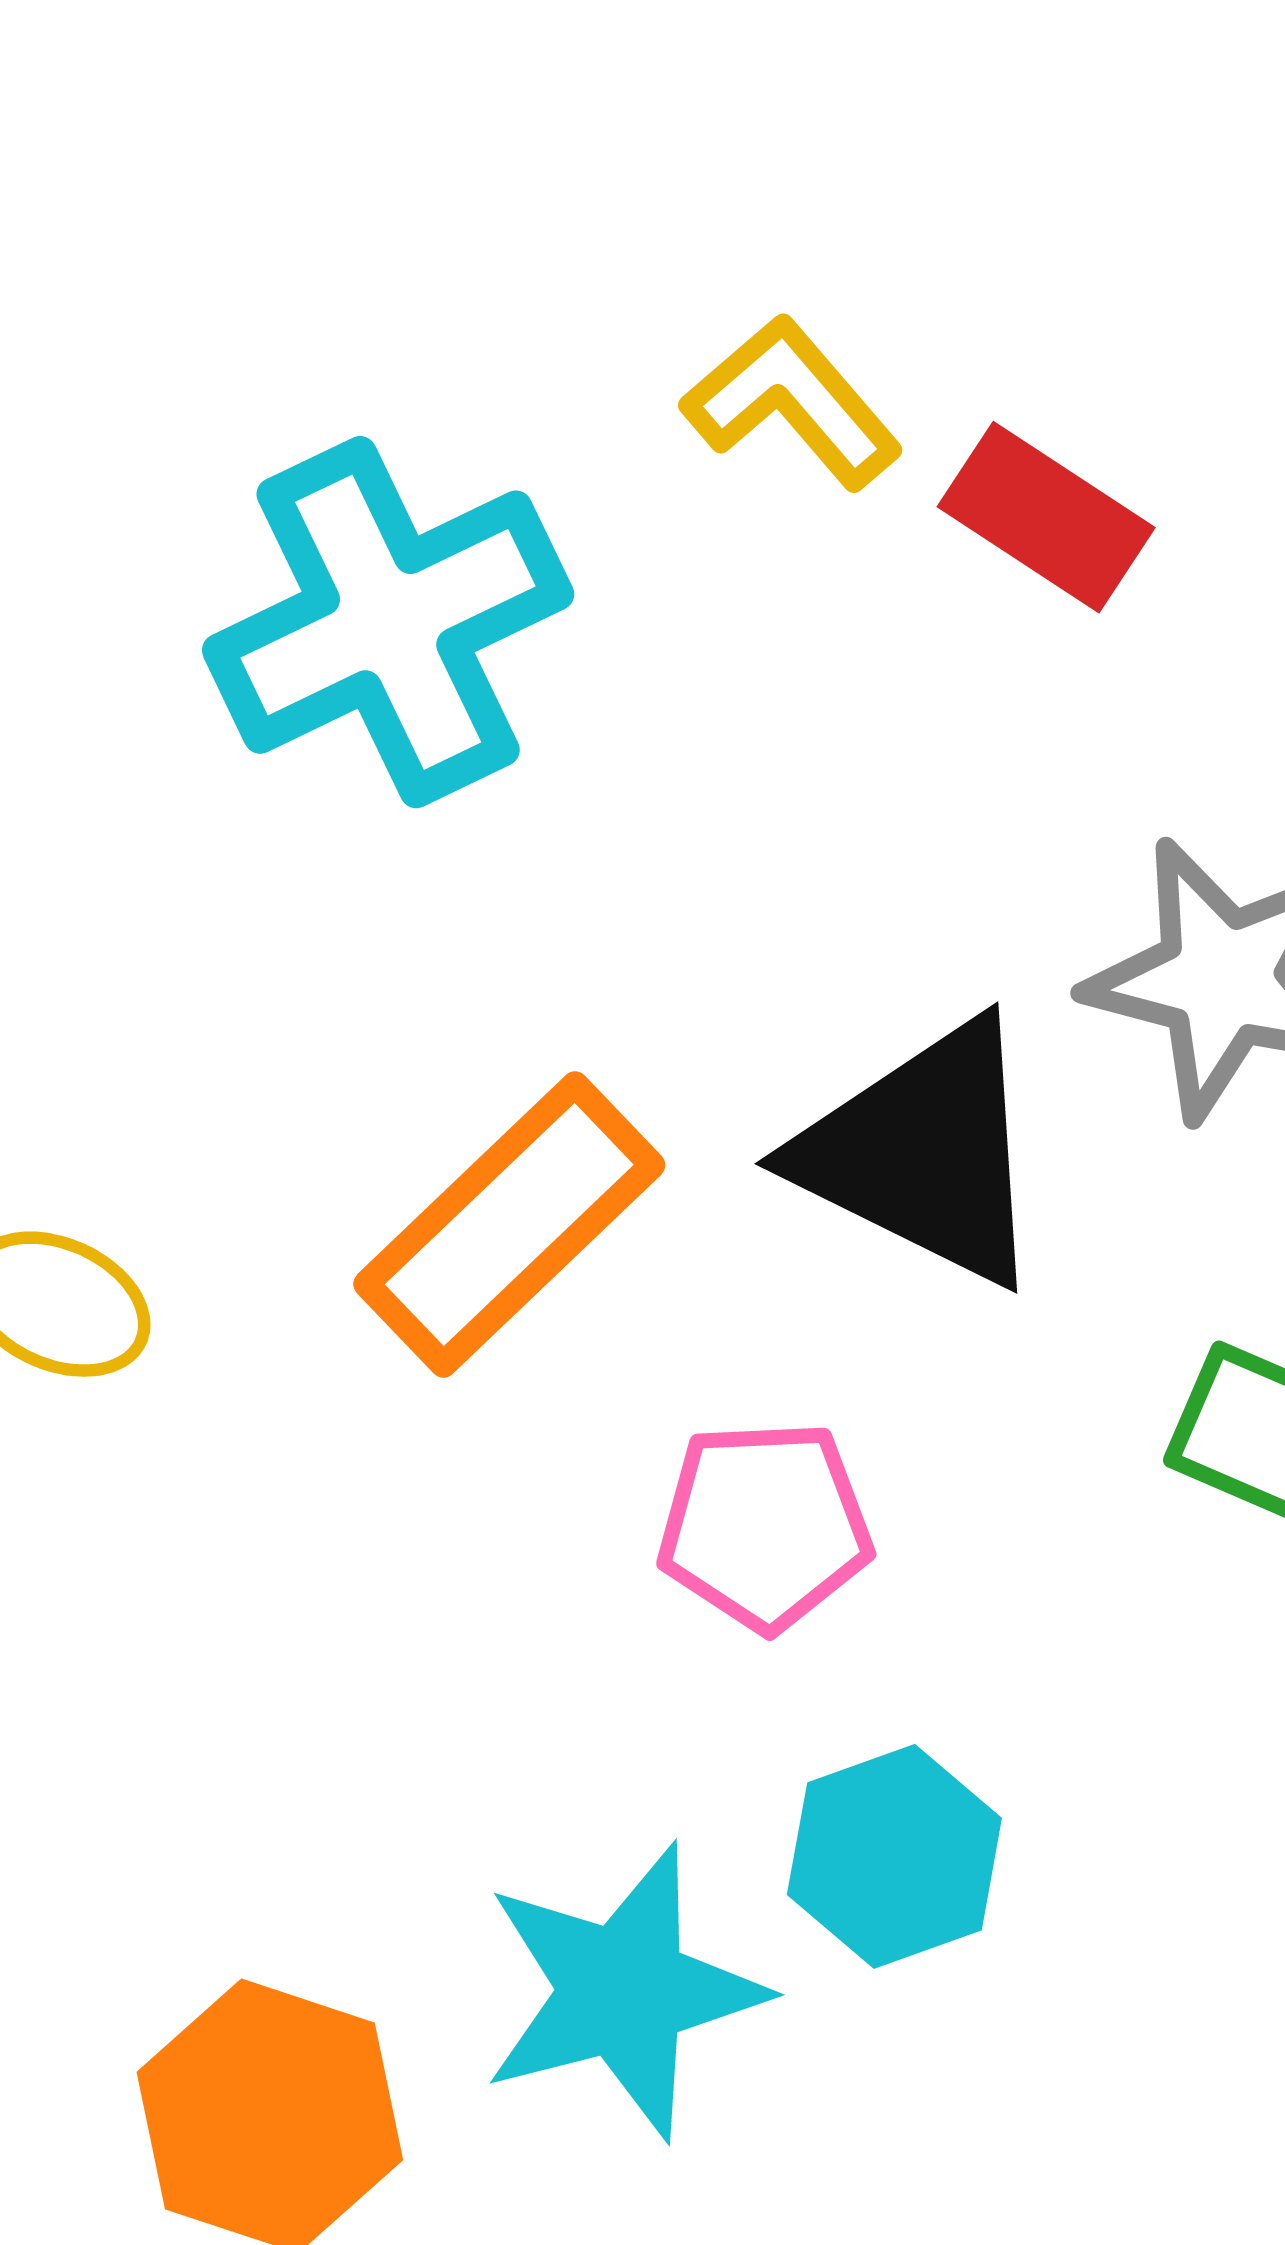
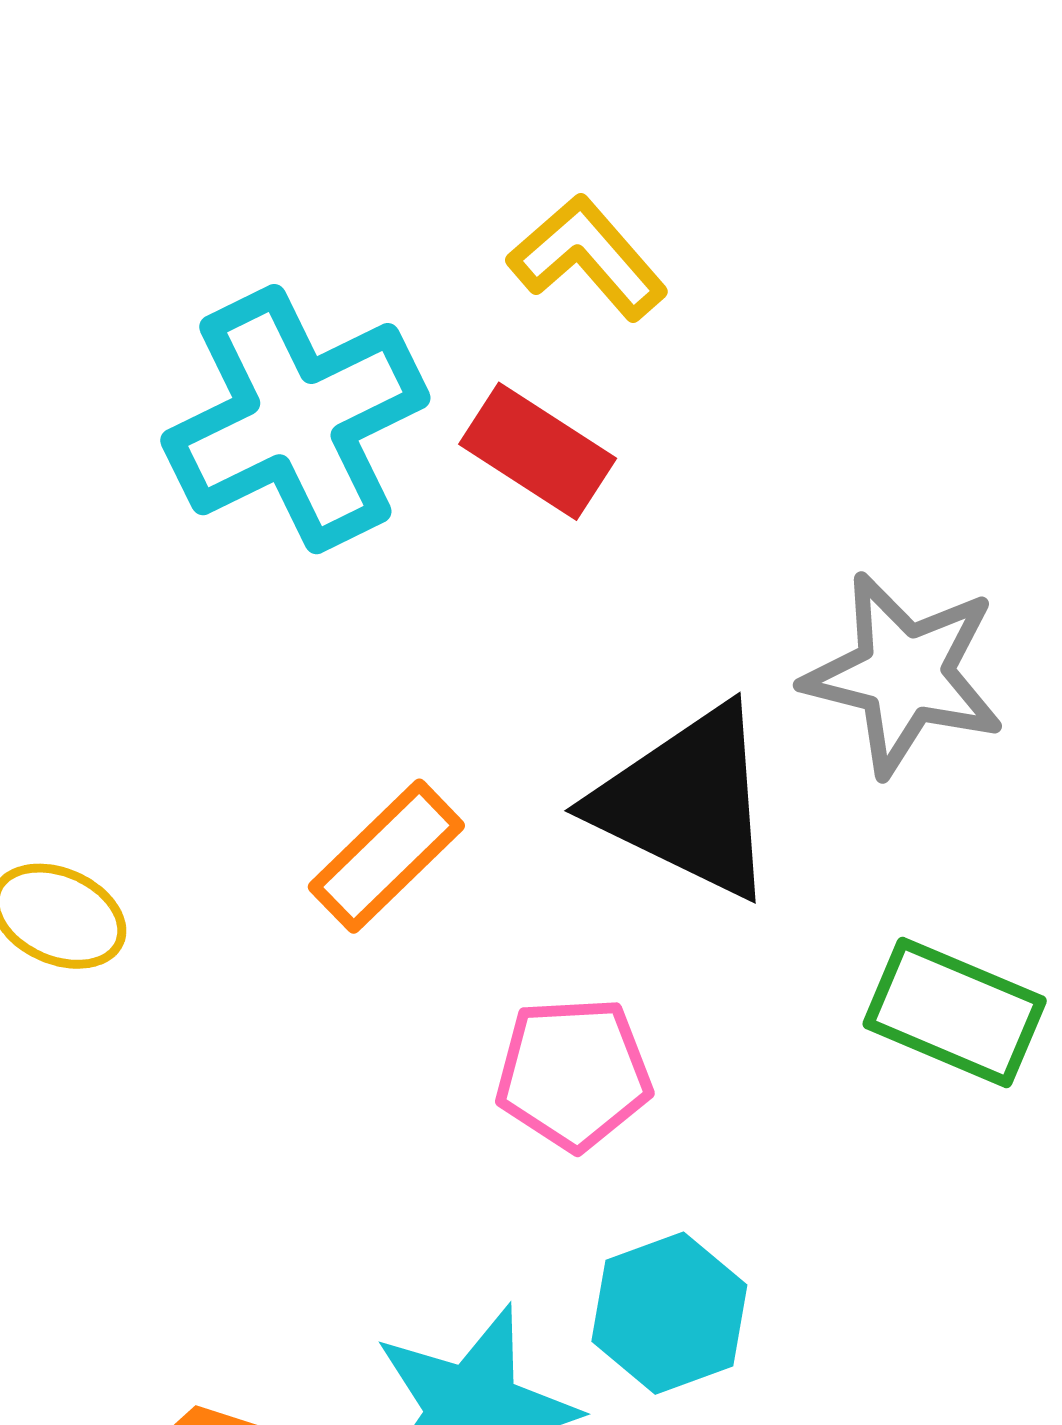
red rectangle: (1046, 517) -> (538, 451), moved
orange rectangle: (509, 1225) -> (386, 856), size x0.7

